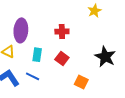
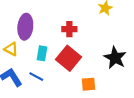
red square: (62, 59) -> (69, 58), size x1.6
orange square: (81, 82) -> (89, 84), turned -32

